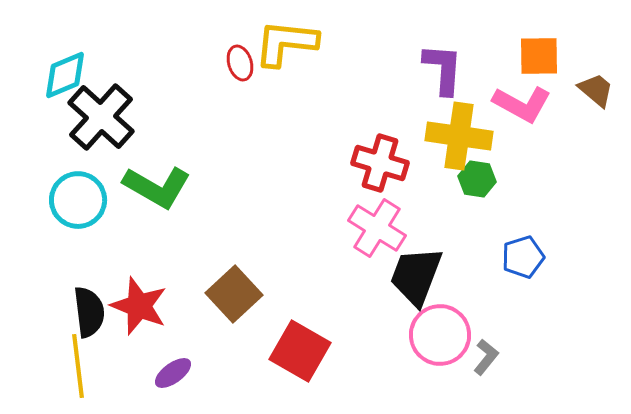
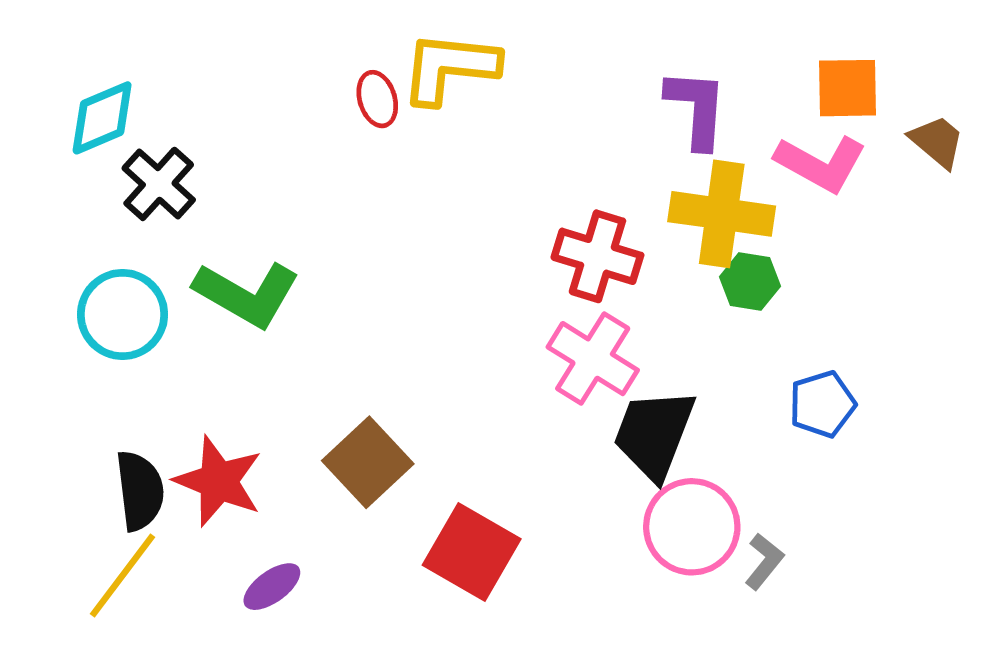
black cross: (101, 117) -> (159, 184), size x0.7
yellow line: (78, 366) -> (123, 576), turned 44

